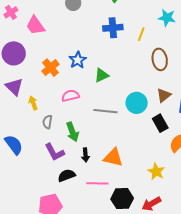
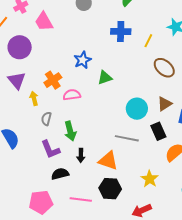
brown ellipse: (160, 59) -> (164, 68), turned -45
orange cross: (51, 68) -> (53, 80), moved
gray line: (105, 111) -> (127, 138), moved
pink line: (97, 183) -> (81, 200), moved
black hexagon: (122, 199) -> (110, 189), moved

